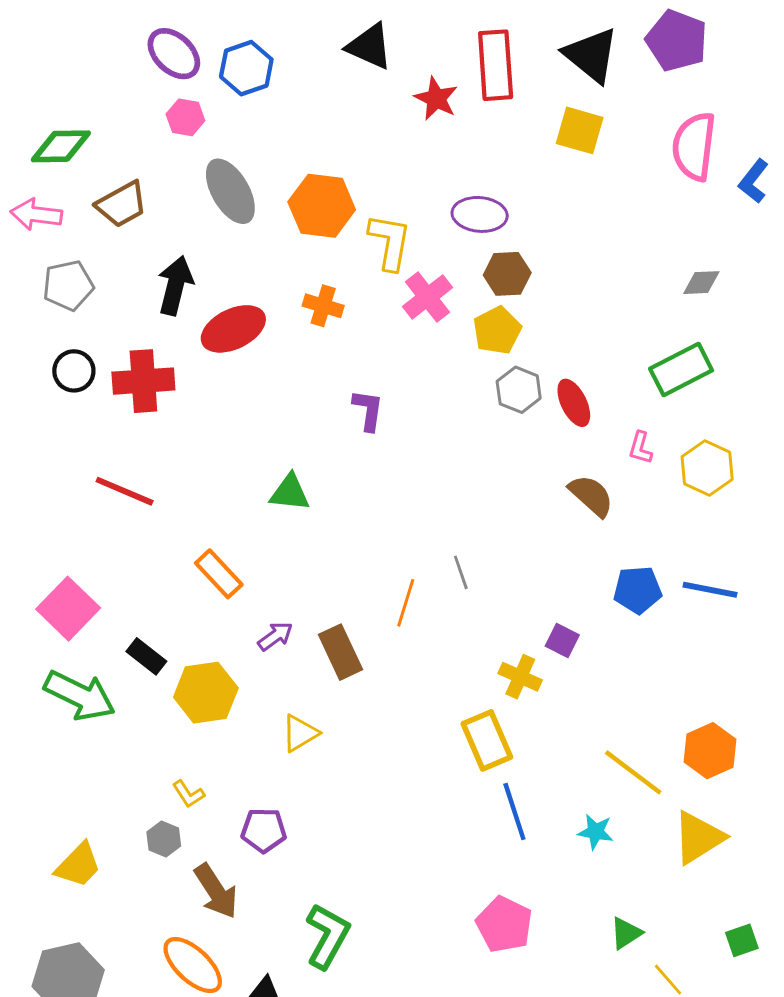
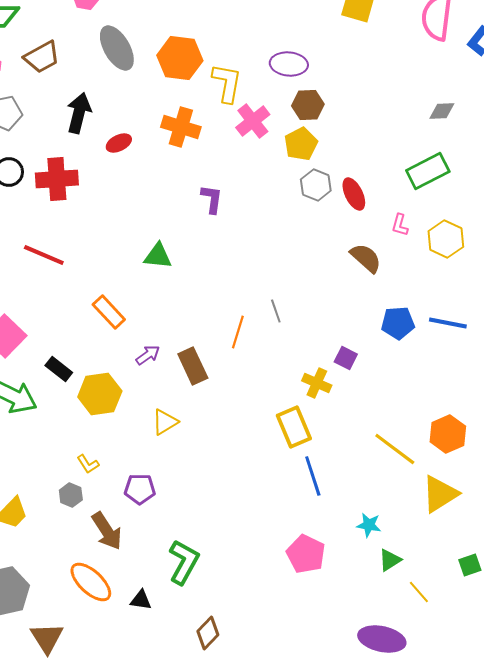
orange cross: (323, 306) -> (181, 127), size x1.4
red ellipse: (233, 329) -> (119, 143), size x0.6
cyan star: (596, 832) -> (369, 525), moved

